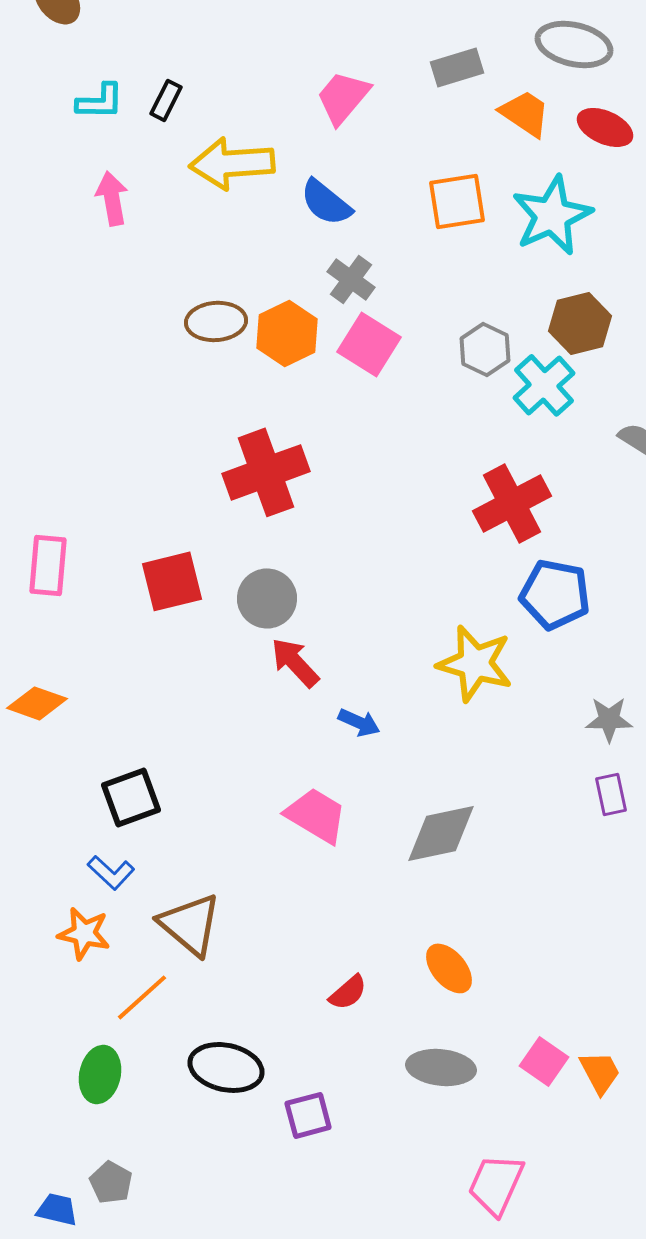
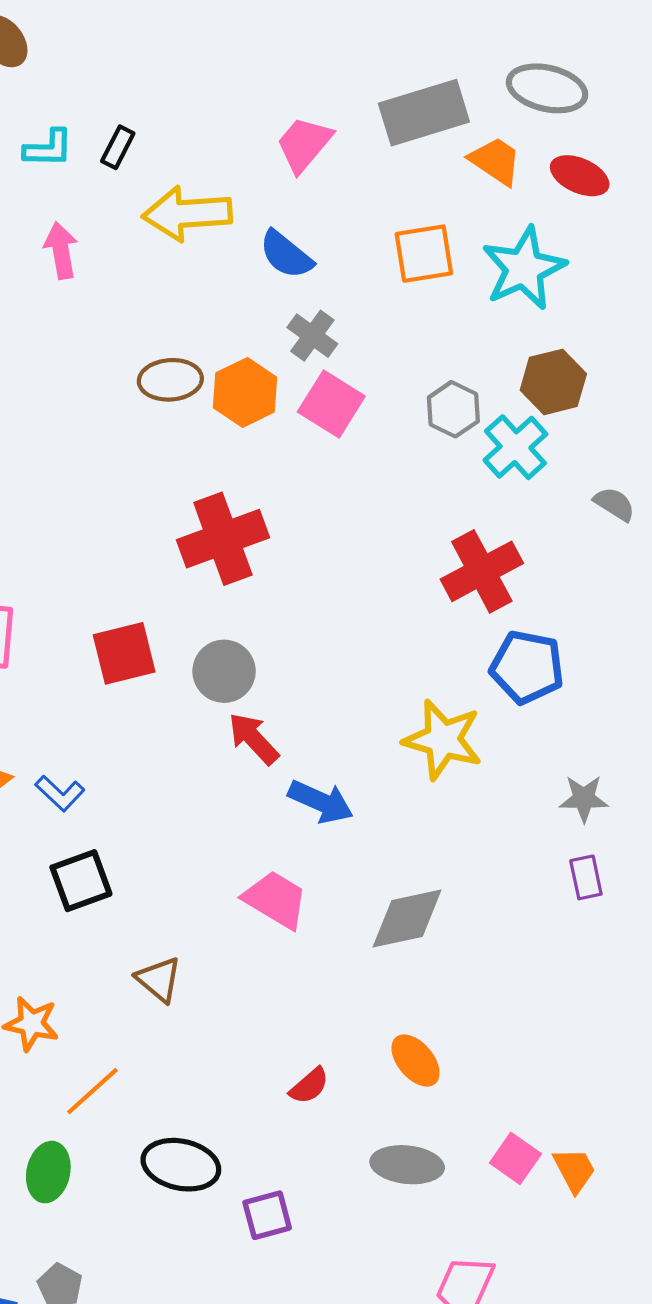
gray rectangle: (457, 67) -> (424, 113), size x1.6
blue arrow: (359, 722) -> (321, 802), size x1.5
blue L-shape: (111, 872) -> (60, 793), moved
brown triangle: (190, 924) -> (159, 980), moved, size x0.7

